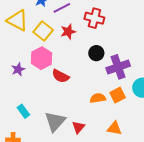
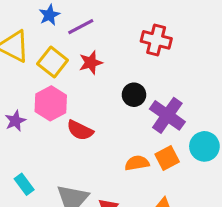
red cross: (94, 18) -> (156, 40), moved
purple cross: (118, 67) -> (167, 115), turned -35

